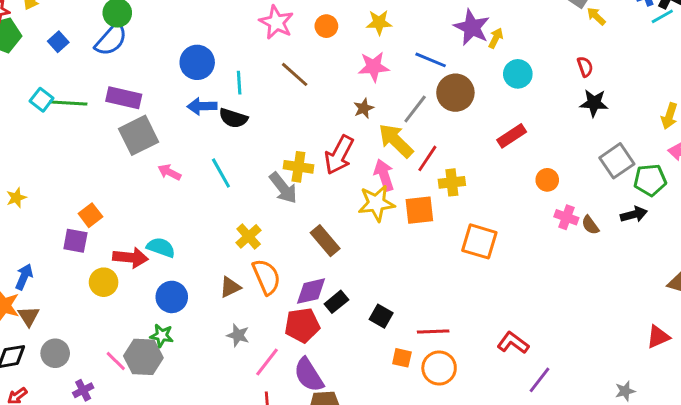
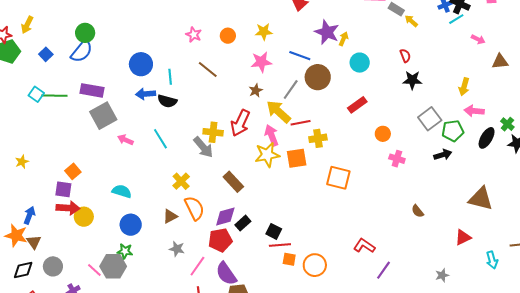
pink star: (276, 22) -> (194, 35), size x0.7
red line: (427, 158) -> (301, 123), turned 48
brown semicircle: (590, 225) -> (418, 211), moved
red arrow: (130, 258) -> (68, 208), moved
red line: (433, 332) -> (280, 245), moved

